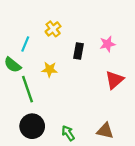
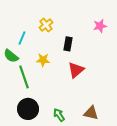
pink star: (107, 44) -> (100, 26), moved
red triangle: (114, 80) -> (76, 70), moved

